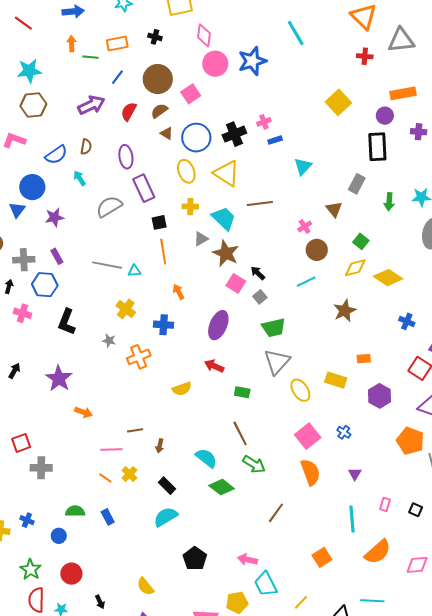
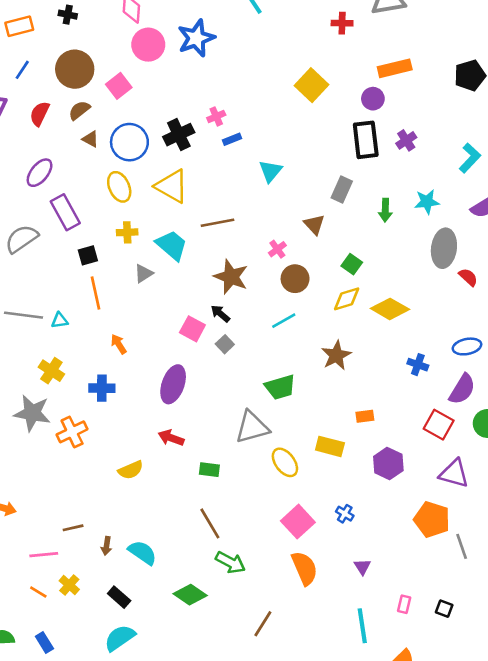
purple cross: (419, 132) -> (406, 140), moved, turned -35
purple ellipse: (126, 157) -> (40, 173), turned 50
brown star: (226, 253) -> (231, 277), moved
green trapezoid: (274, 328) -> (280, 387), moved
gray star: (109, 341) -> (32, 413), size x2.0
gray triangle: (277, 362) -> (252, 427), turned 36
cyan semicircle: (206, 458) -> (142, 553), moved

